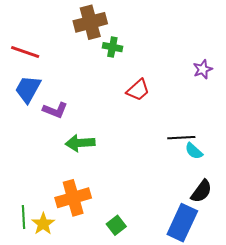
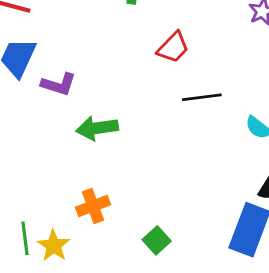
black line: (181, 138) -> (202, 97), moved
orange cross: (73, 198) -> (93, 206), size x0.7

